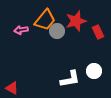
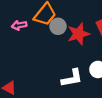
red star: (76, 21) -> (78, 34), moved

